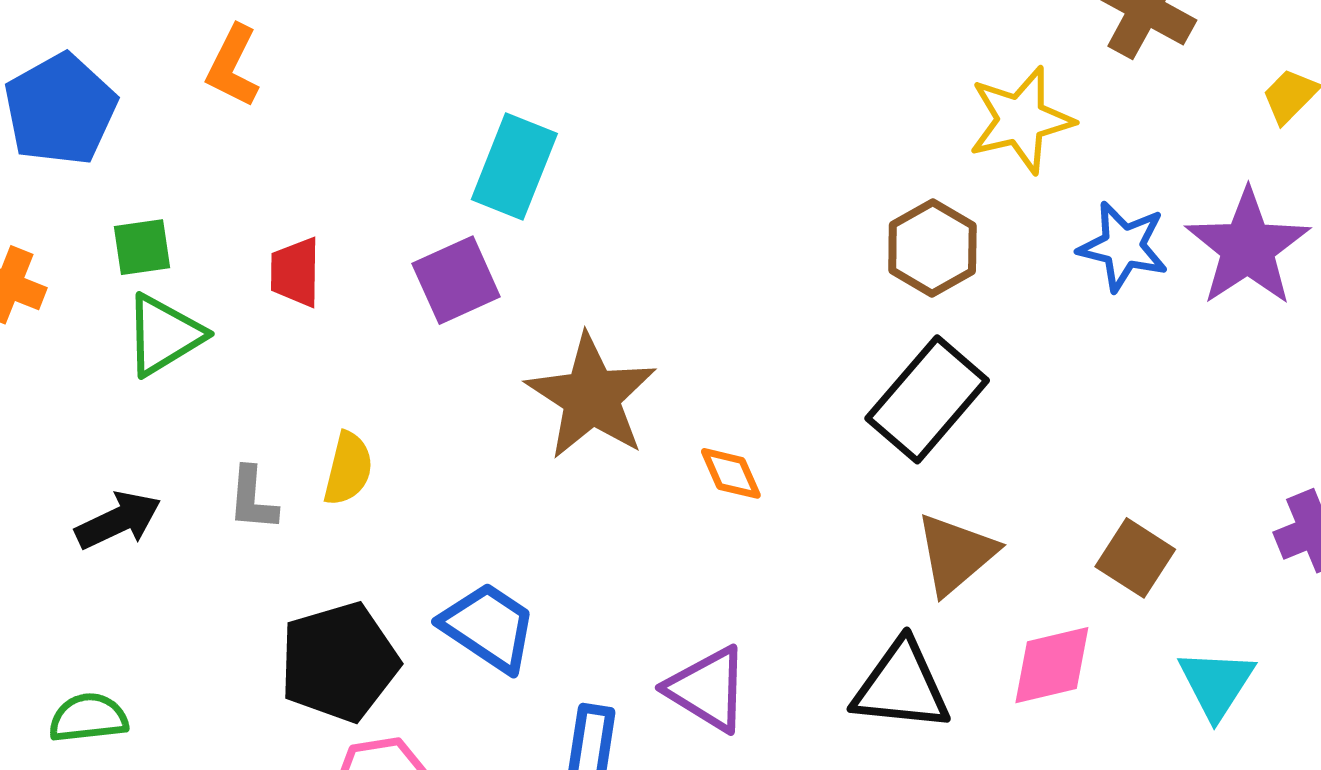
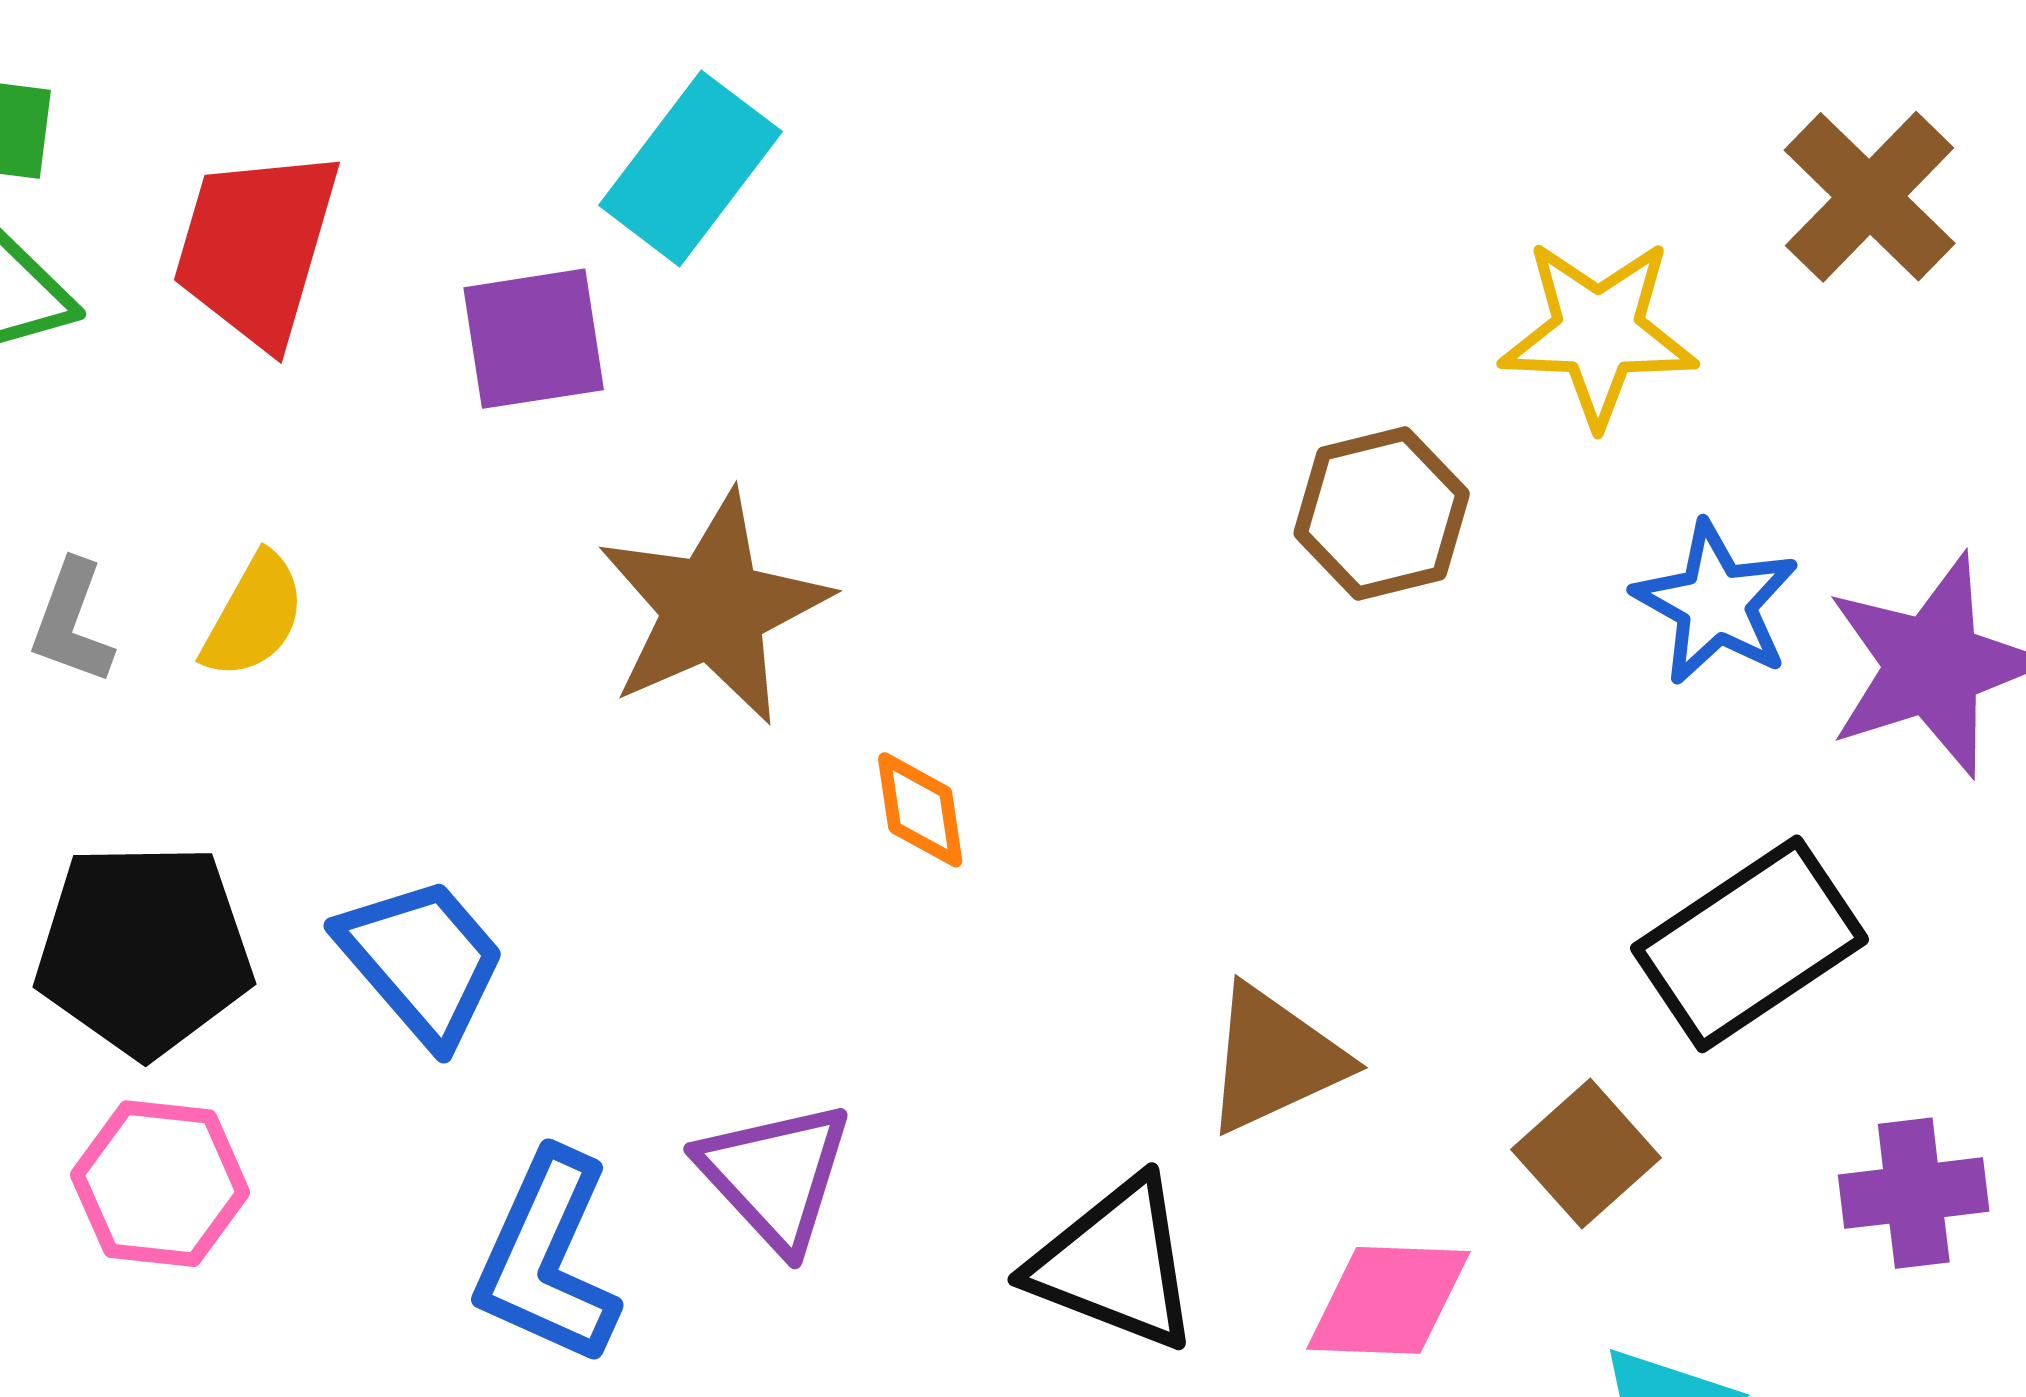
red trapezoid: (295, 272) -> (256, 247), size x1.6
black rectangle: (927, 399) -> (1750, 944), moved

